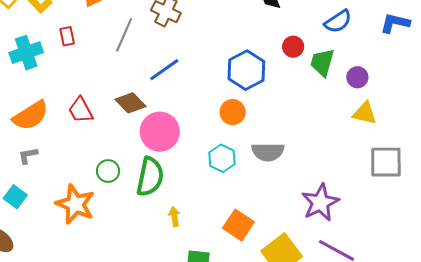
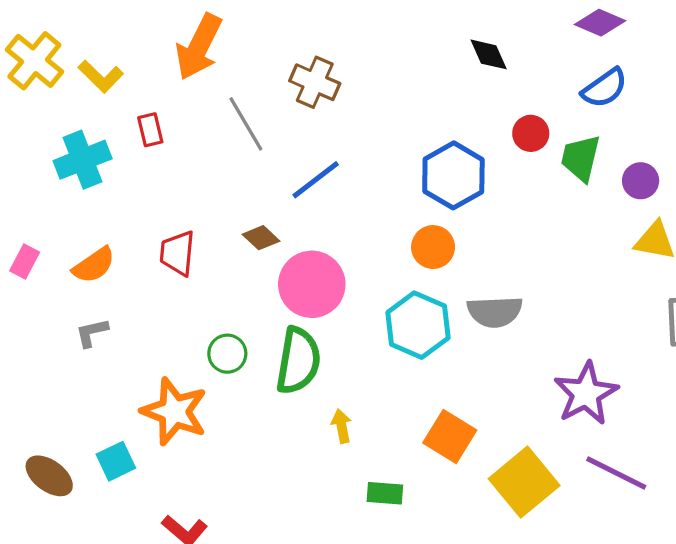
gray line: (124, 35) -> (246, 124), turned -52
brown diamond: (131, 103) -> (261, 238), size x0.7
red trapezoid: (81, 110) -> (177, 253), turned 36
orange semicircle: (31, 116) -> (94, 265), size x0.7
cyan hexagon: (222, 158) -> (418, 325), size x1.4
cyan square: (15, 197) -> (116, 461), moved, turned 30

